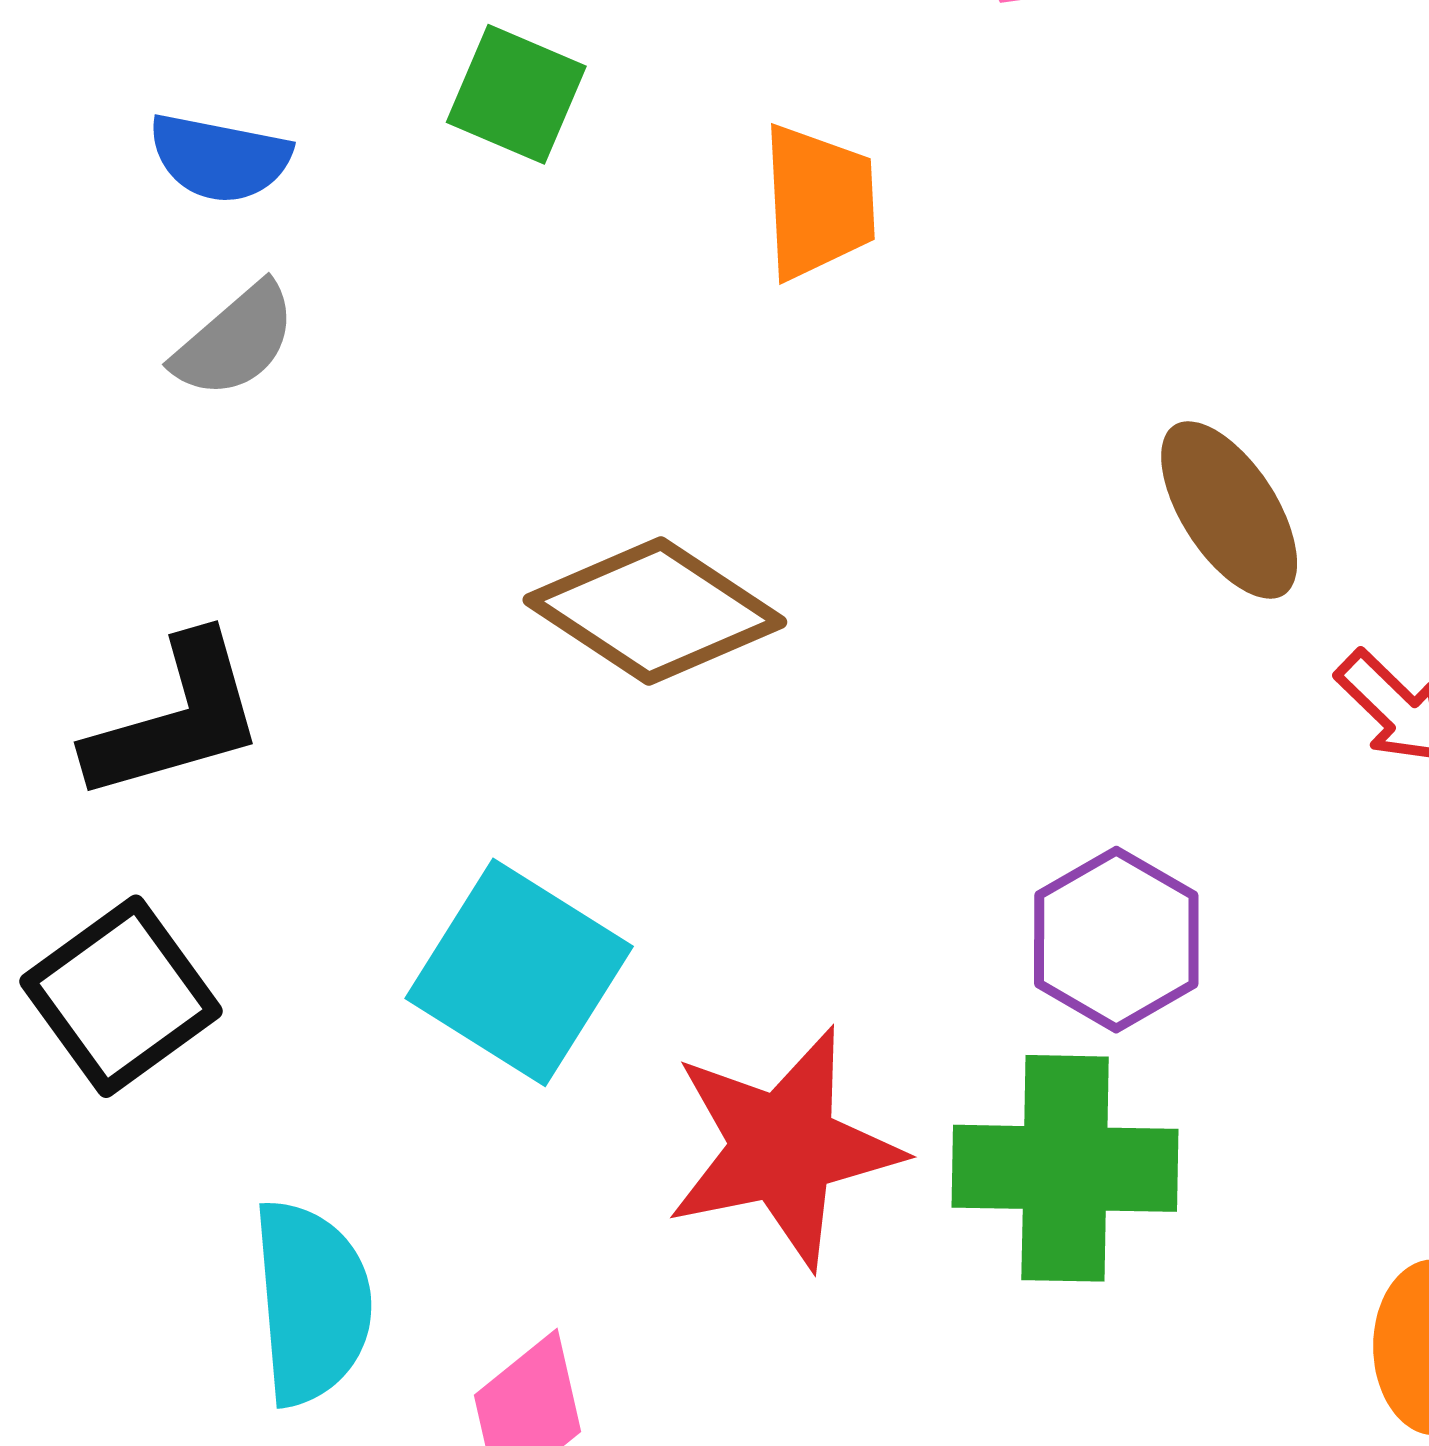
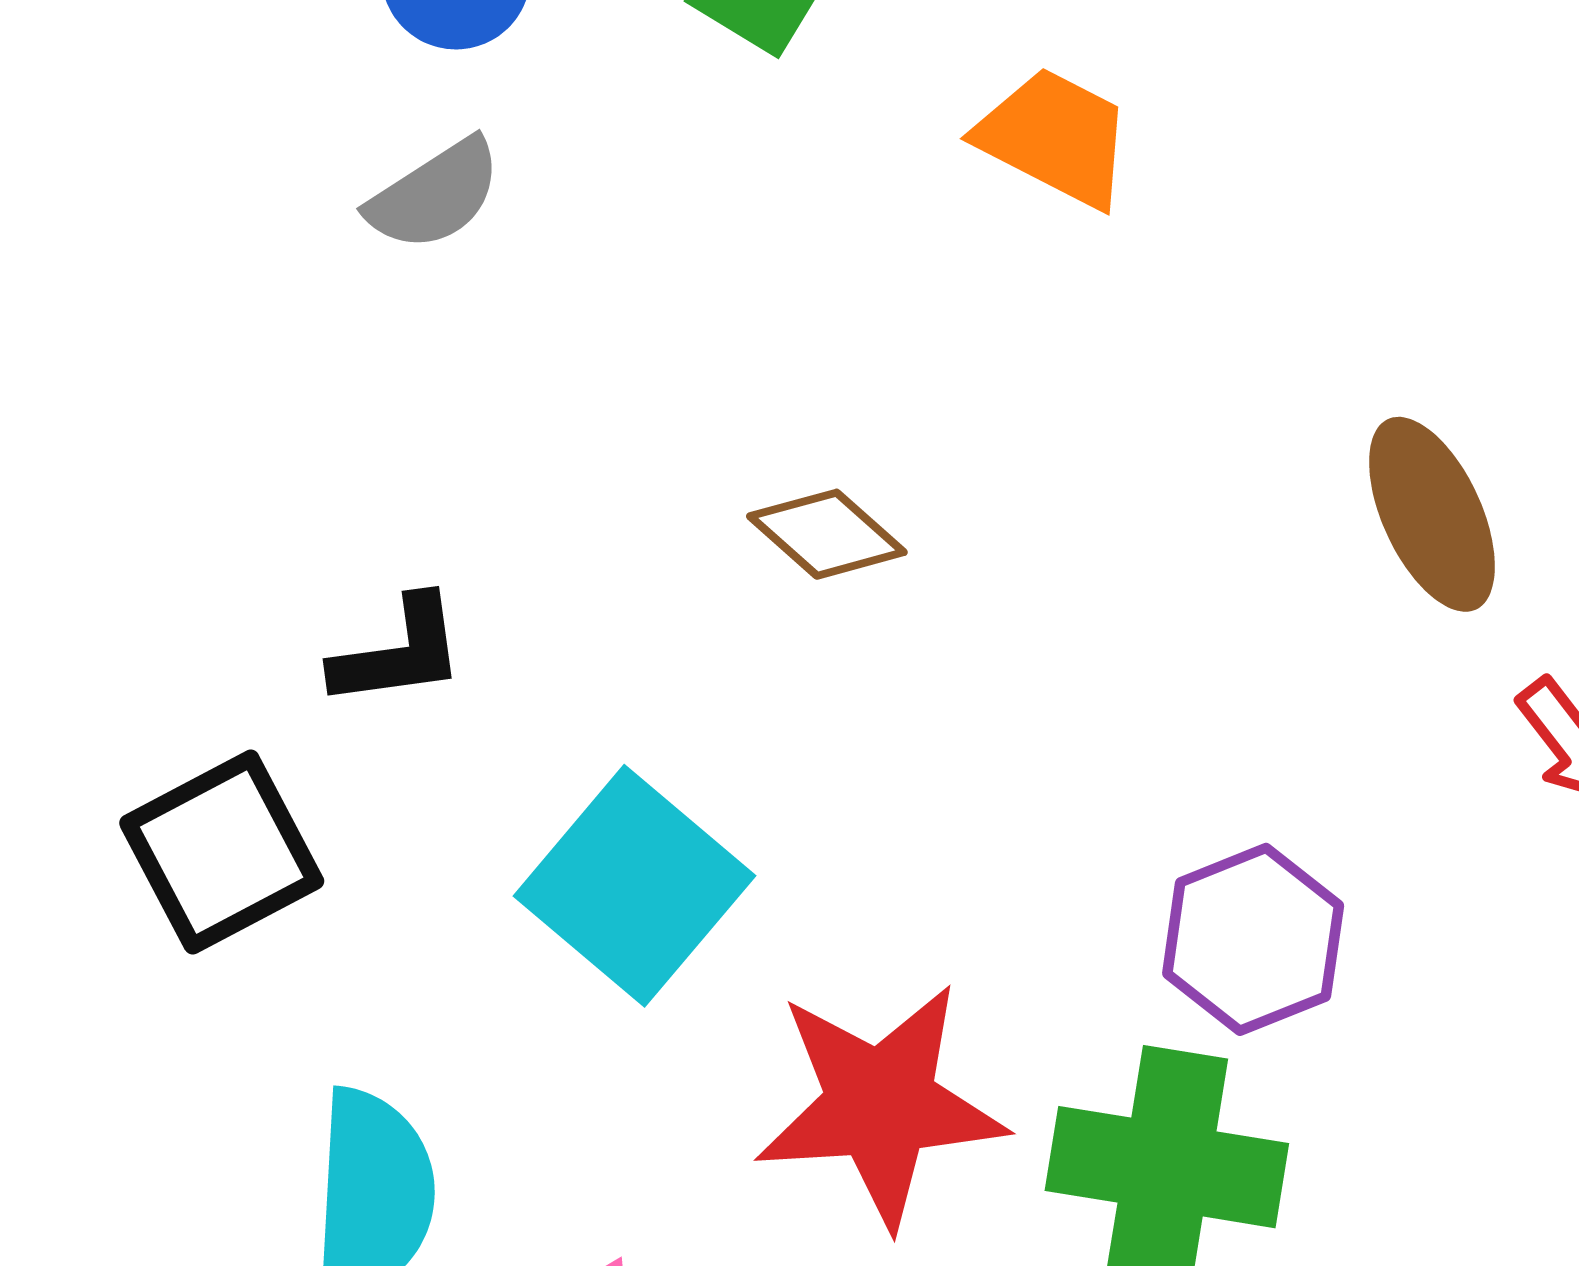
orange trapezoid: (819, 202) -> (1055, 137), turned -68
brown diamond: (655, 611) -> (827, 534), size x0.6
black L-shape: (176, 718) -> (399, 652), moved, size x0.7

